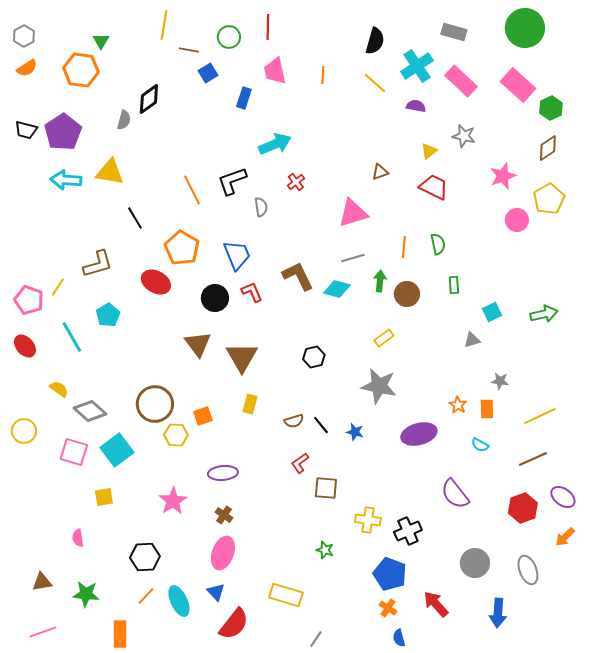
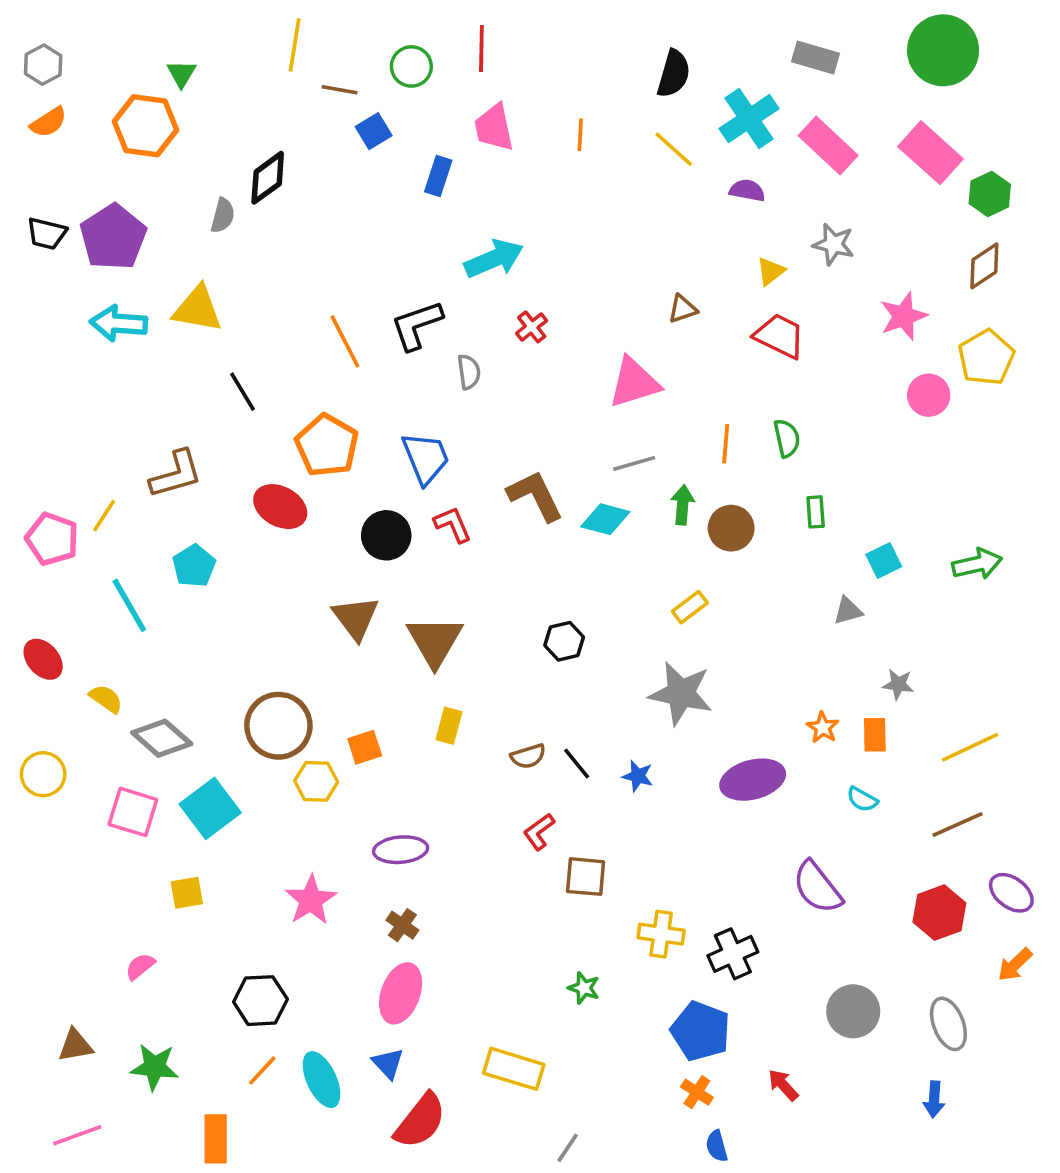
red ellipse: (25, 346) -> (43, 659), moved
pink semicircle: (78, 538) -> (140, 966), turned 60
red arrow: (436, 604) -> (783, 1085), size x0.7
blue arrow: (498, 613) -> (934, 1099), moved, size x0.7

